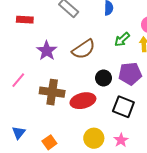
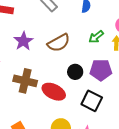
red ellipse: (83, 101) -> (54, 92), turned 35

